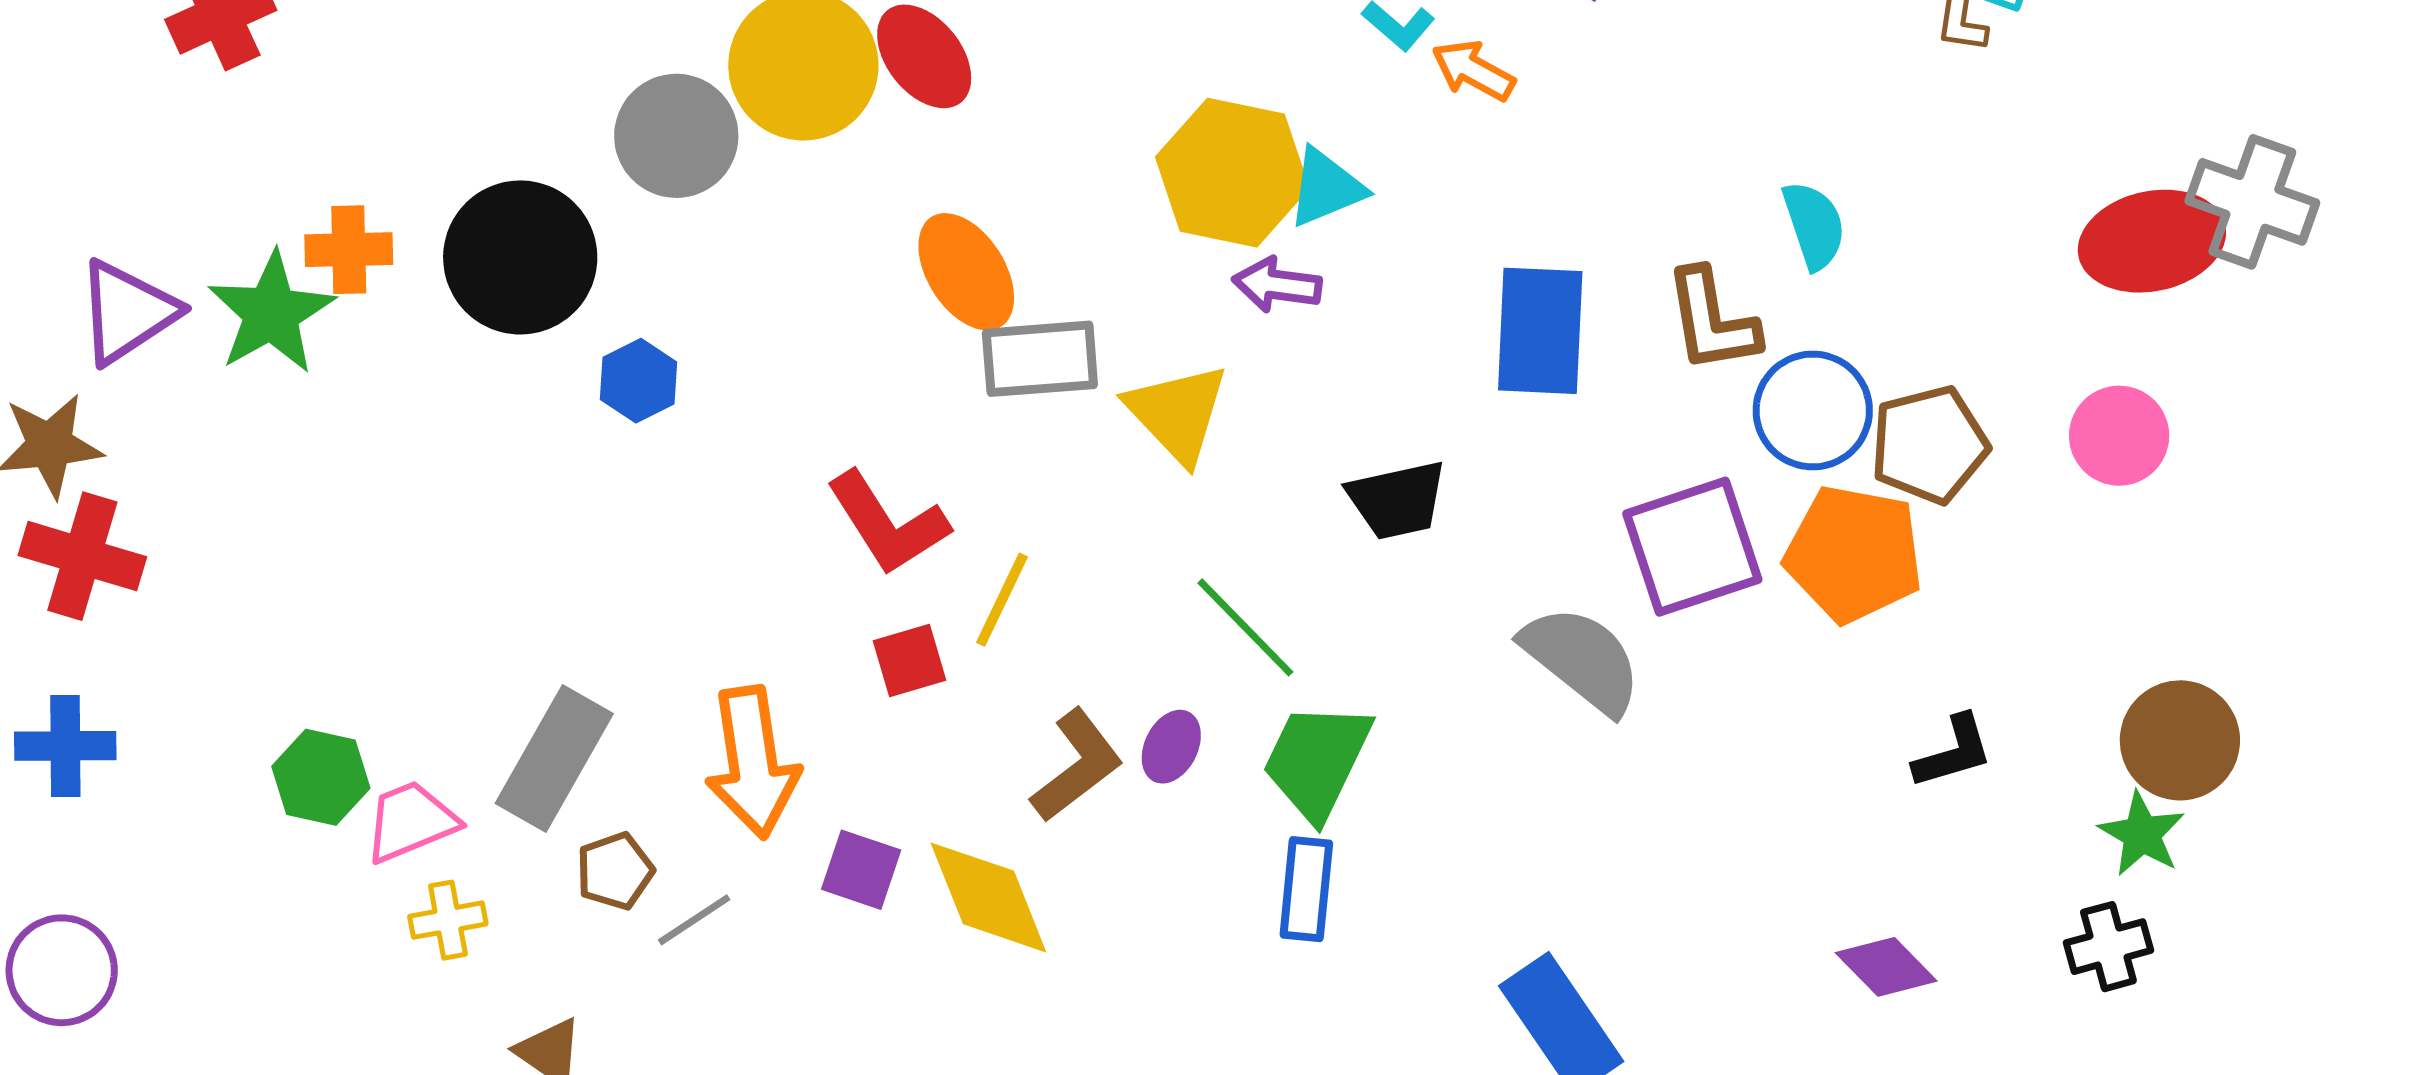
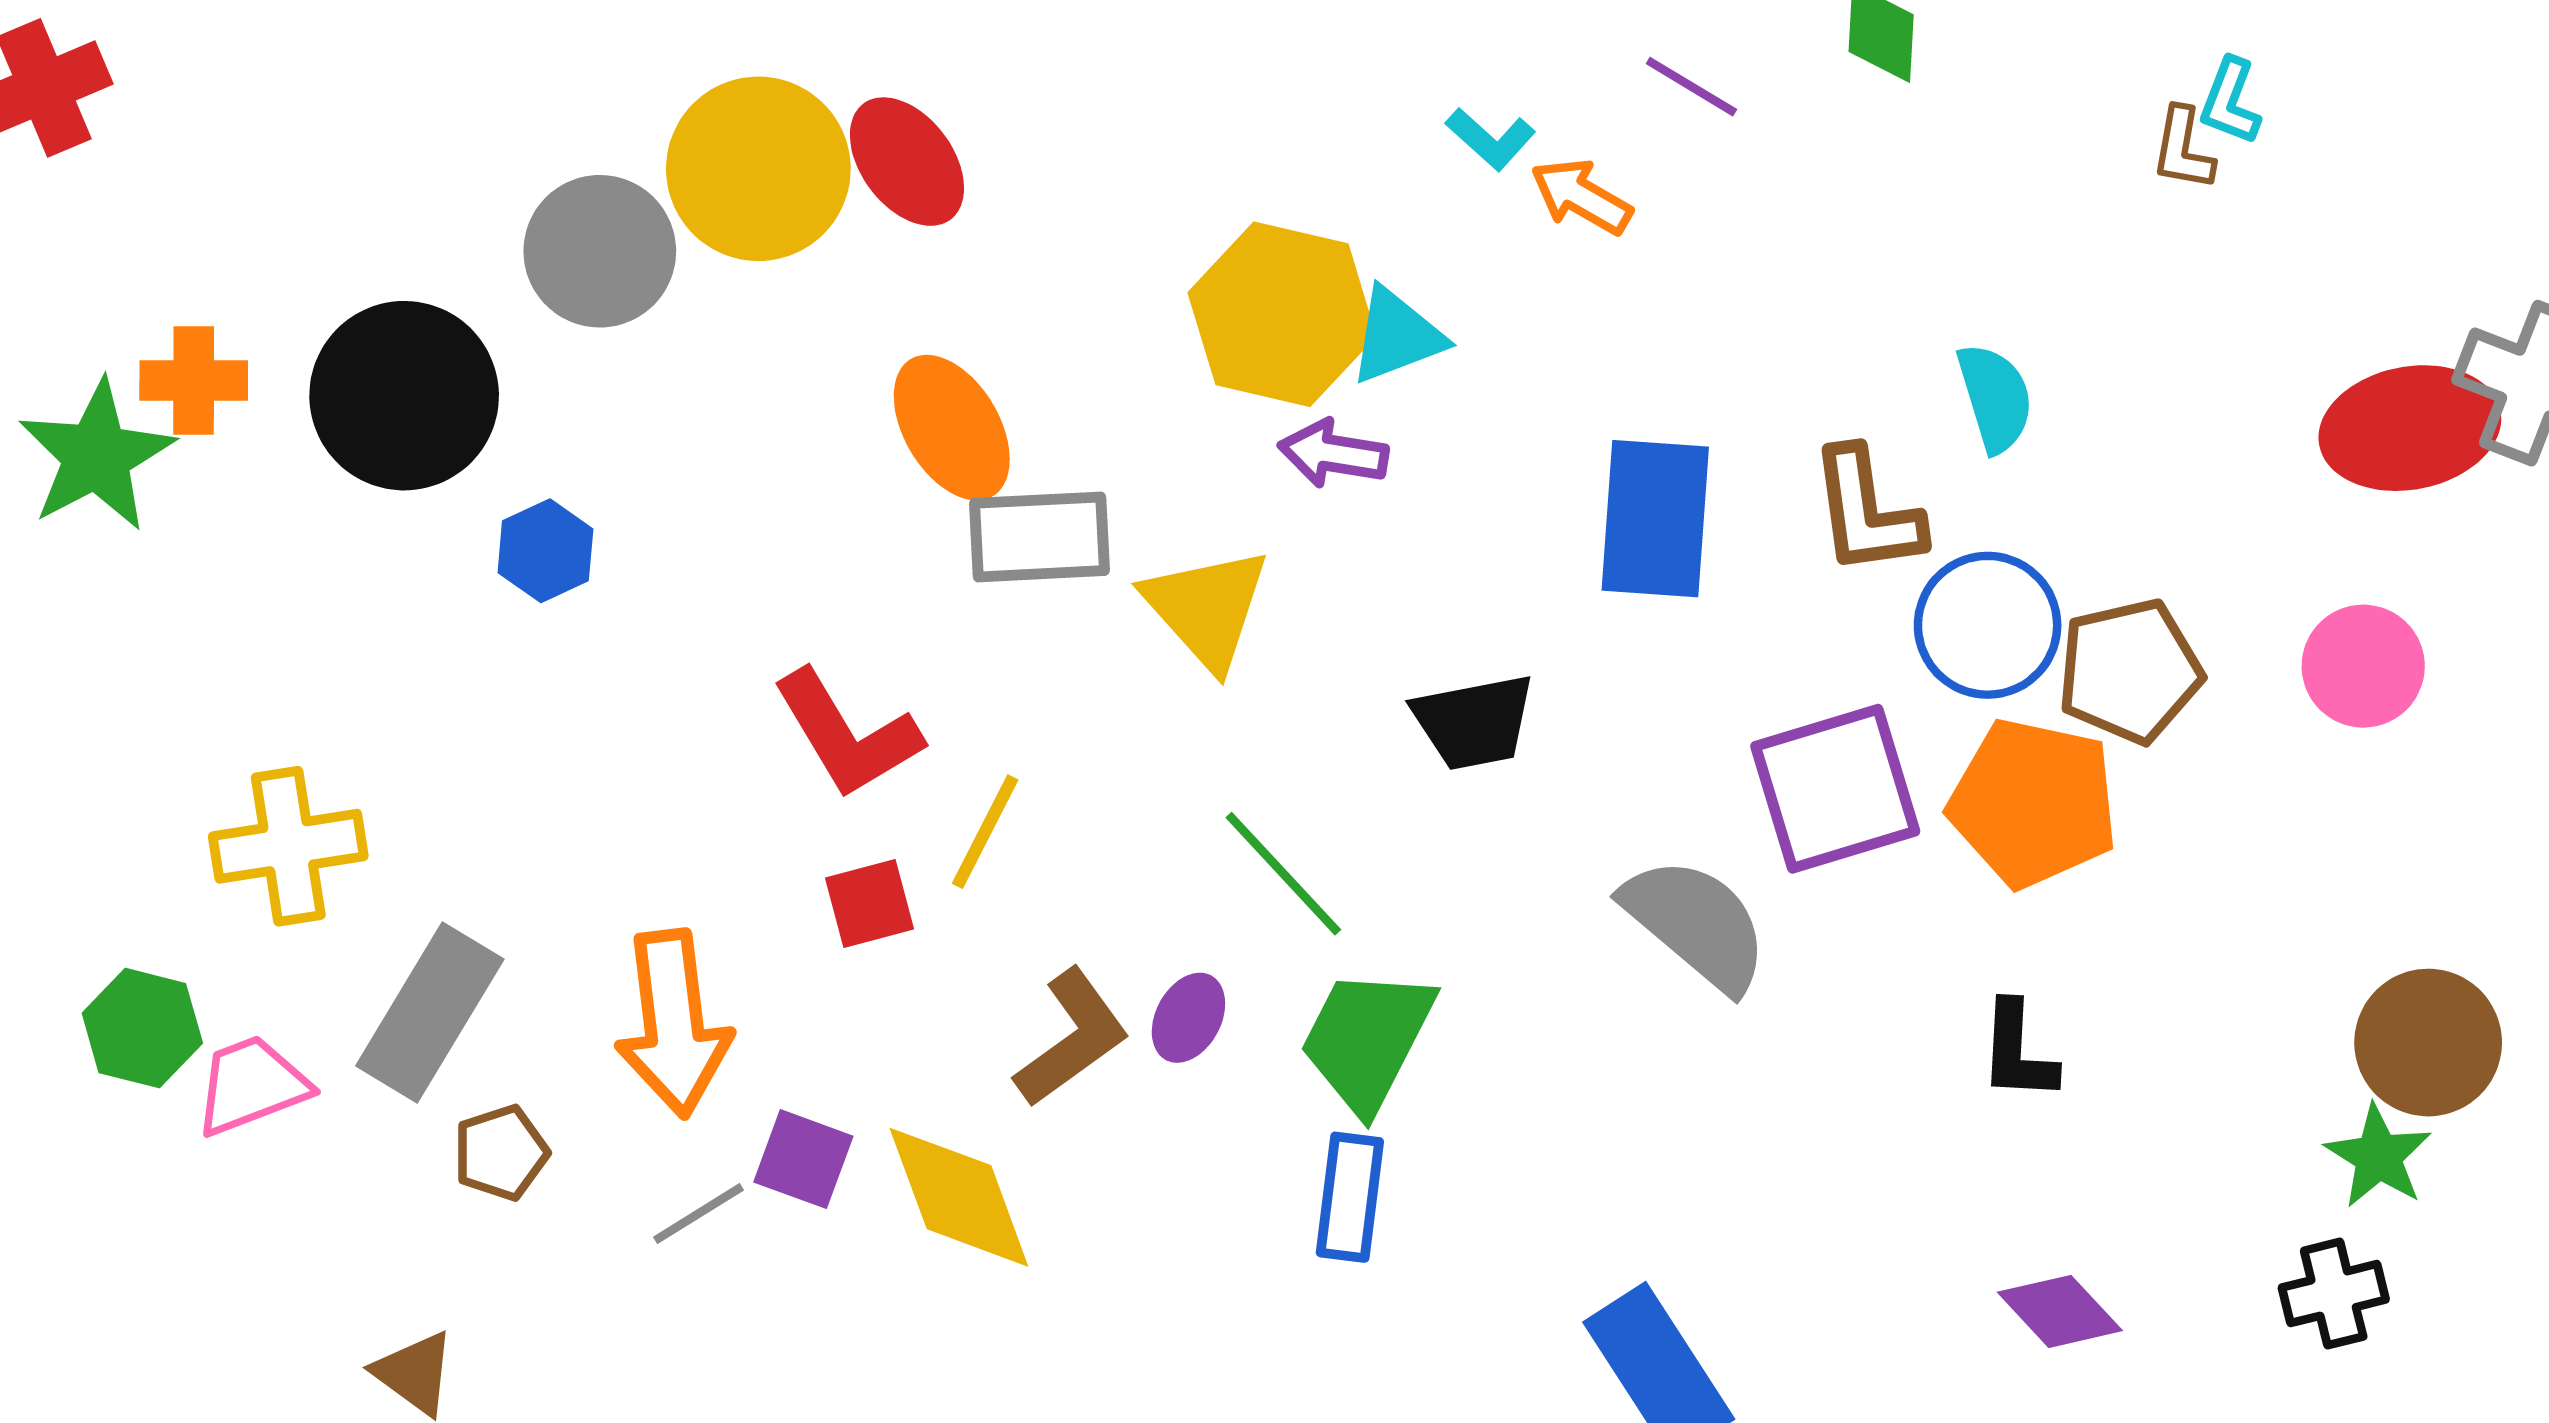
black L-shape: (1953, 752) -> (2018, 1051), moved, turned 108
yellow cross: (448, 920) -> (288, 846), moved, size x1.6
gray line: (694, 920) -> (699, 1214), moved

